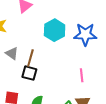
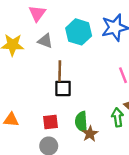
gray triangle: (12, 53) -> (45, 41), moved

